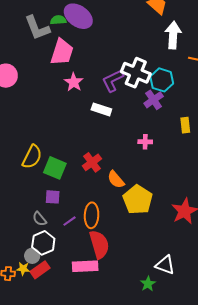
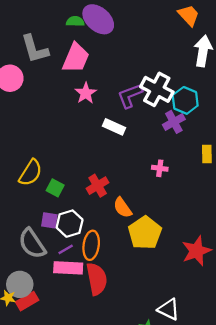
gray L-shape: (37, 28) -> (35, 49), moved
green square: (55, 168) -> (55, 188), size x0.7
gray semicircle: (39, 219) -> (32, 244), size x1.8
white hexagon: (43, 243) -> (70, 224), moved
gray circle: (32, 256) -> (20, 284), size x1.5
pink rectangle: (85, 266) -> (68, 268), moved

